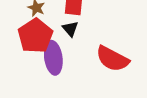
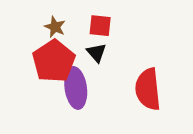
red semicircle: (112, 59) -> (148, 89), turned 56

